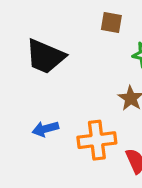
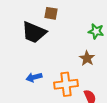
brown square: (111, 23) -> (51, 13), moved

